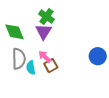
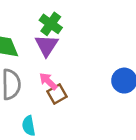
cyan semicircle: (31, 68) -> (29, 126), moved

